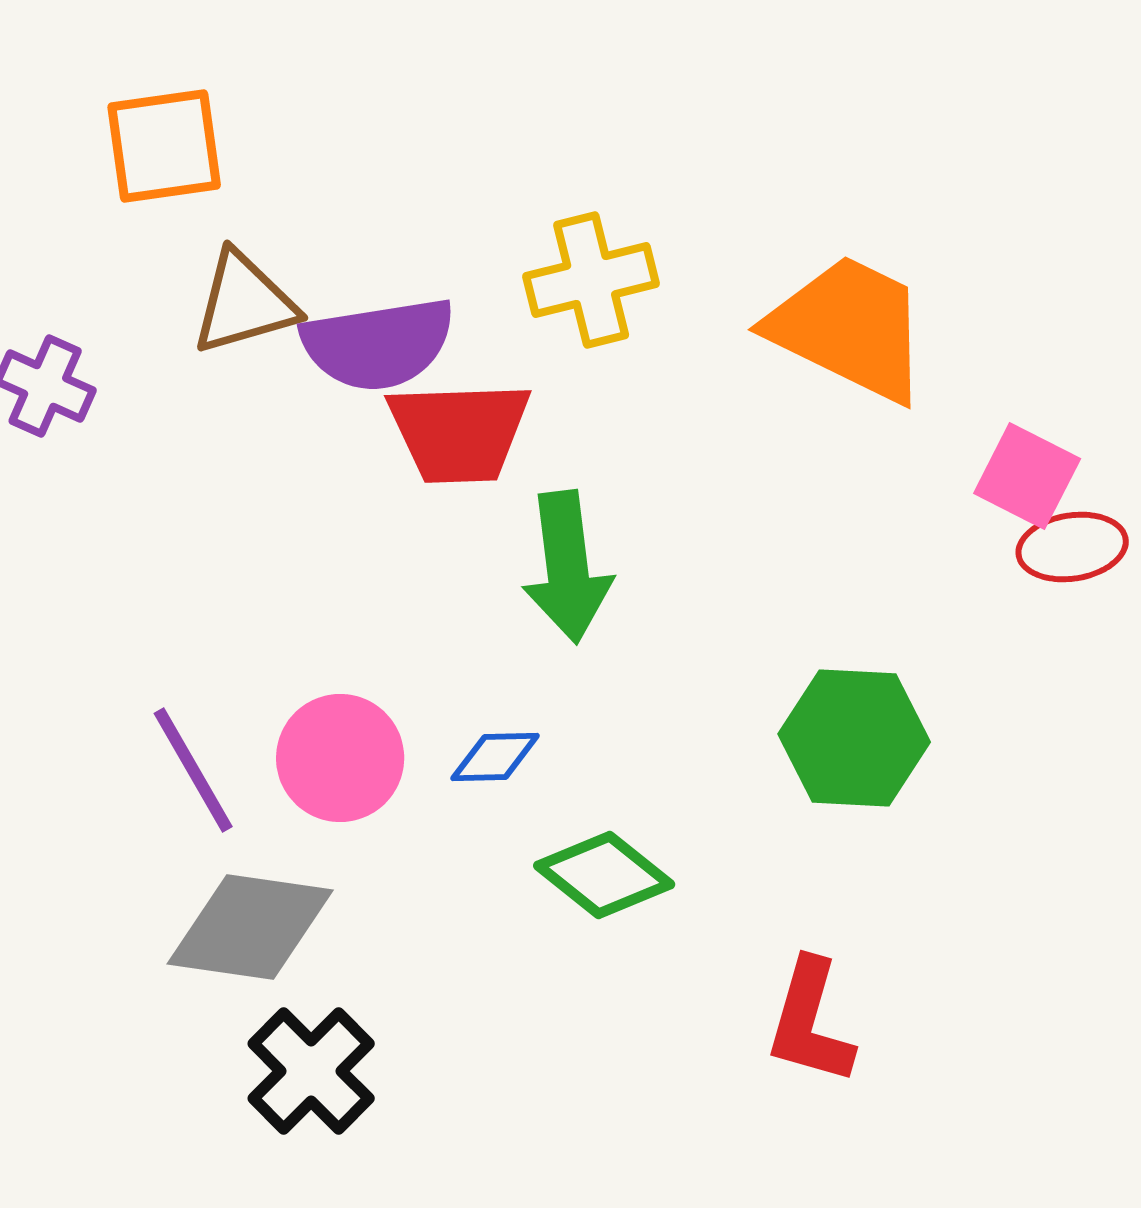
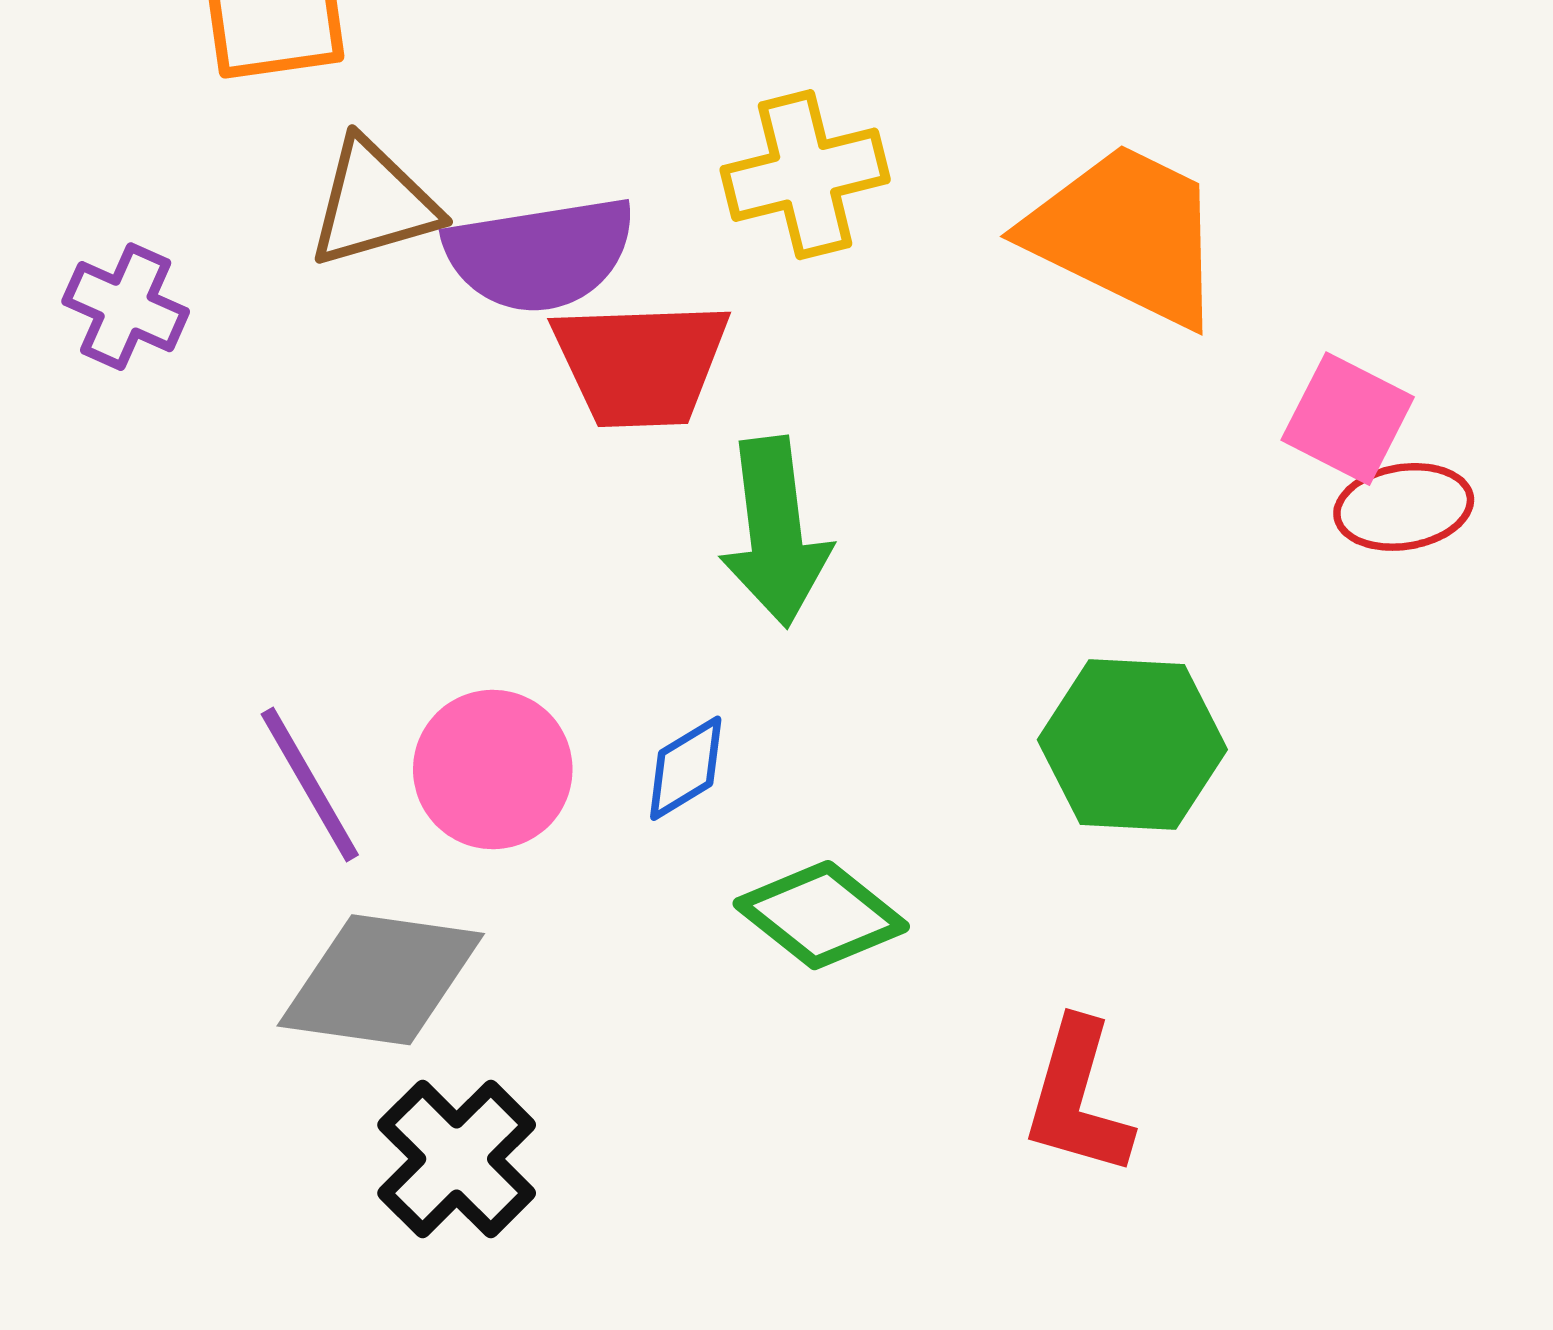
blue diamond: (495, 757) -> (686, 768), turned -30

